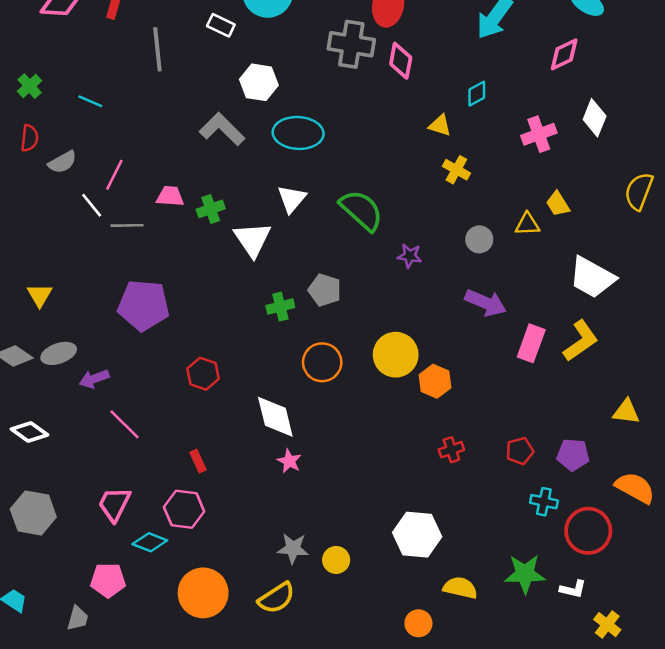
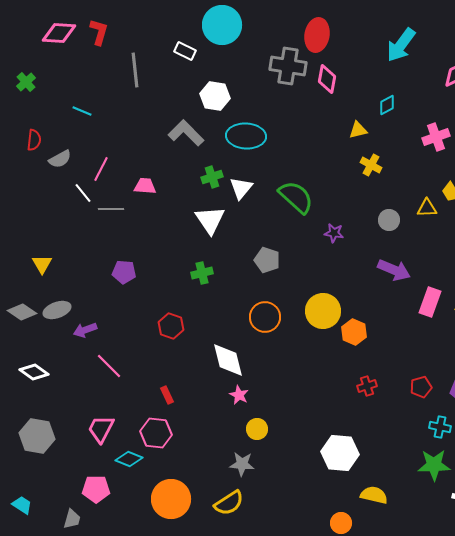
green cross: (29, 86) -> (26, 82), moved
yellow triangle: (440, 125) -> (358, 130), turned -30
green cross: (211, 209) -> (212, 177), moved
purple pentagon: (144, 305) -> (124, 272), size x0.6
green cross: (280, 307) -> (202, 273), moved
yellow circle: (336, 560) -> (257, 429), moved
green star: (525, 574) -> (434, 465), moved

